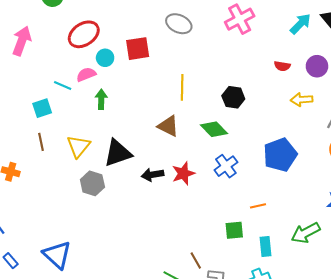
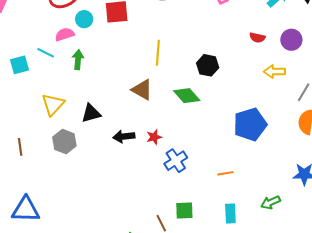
cyan line: (63, 86) -> (46, 53), moved
brown line: (41, 142) -> (20, 147), moved
black triangle: (118, 153) -> (91, 113), size x0.7
blue cross: (226, 166) -> (176, 161), moved
red star: (183, 173) -> (154, 137), size x0.7
green square: (234, 230) -> (184, 211), moved
green arrow: (306, 233) -> (271, 202), size x0.7
blue triangle: (57, 255) -> (26, 209), turned -44

